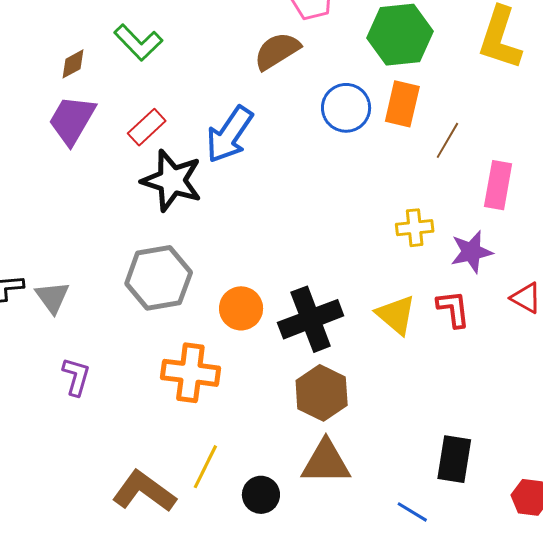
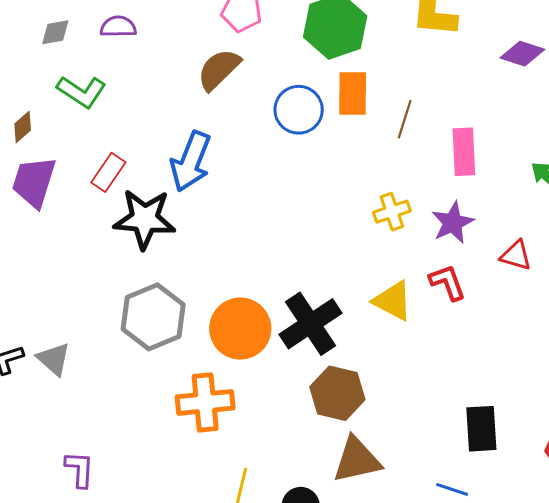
orange circle: (241, 308) -> (240, 329), size x1.4
purple L-shape: (76, 377) -> (79, 469), moved

